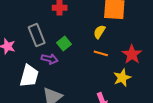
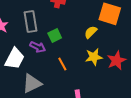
orange line: (101, 53) -> (62, 64), moved, turned 32
yellow star: (122, 78) -> (94, 57), moved

